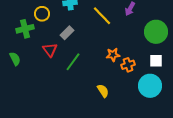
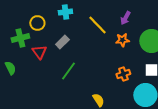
red triangle: (50, 50) -> (39, 52), moved
orange star: (113, 55) -> (122, 40), moved

